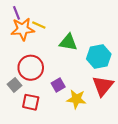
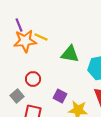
red circle: (31, 68) -> (33, 79), size x0.6
purple square: (58, 85) -> (60, 96), turned -32

